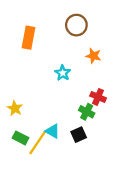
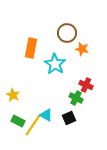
brown circle: (76, 25) -> (67, 33), moved
orange rectangle: (28, 38) -> (31, 48), moved
cyan star: (63, 73) -> (55, 64), size x1.5

